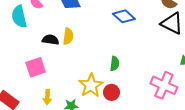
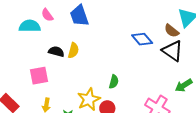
blue diamond: (124, 16) -> (142, 39), moved
cyan semicircle: (19, 17) -> (30, 26), turned 95

